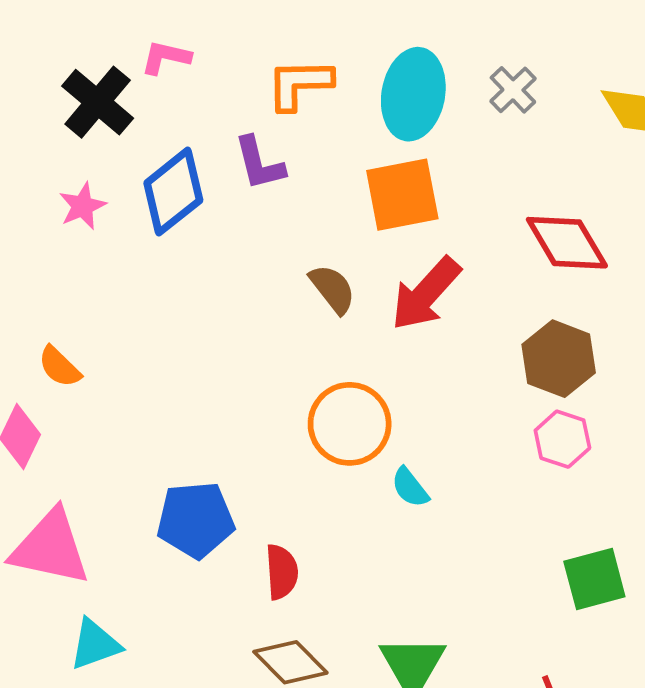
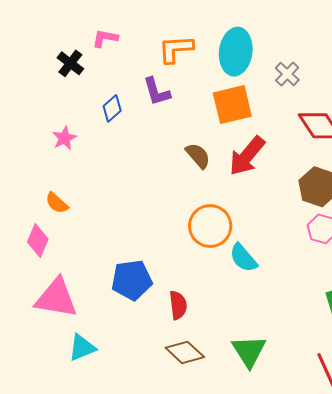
gray cross: (513, 90) -> (287, 74), moved
black cross: (98, 102) -> (70, 63), size x0.7
blue diamond: (173, 192) -> (112, 108), size x0.6
pink star: (82, 206) -> (64, 138), moved
cyan semicircle: (410, 487) -> (243, 258), size x1.4

